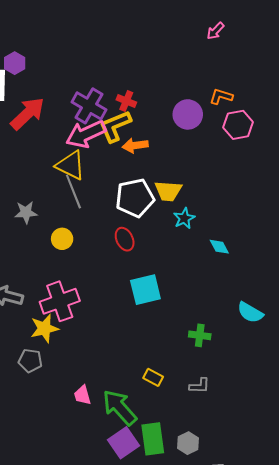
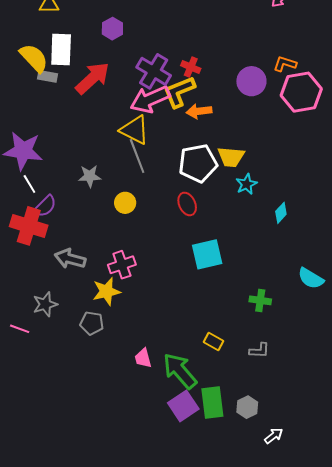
purple hexagon: (15, 63) -> (112, 29), moved
pink hexagon: (238, 125) -> (301, 92), size x1.4
cyan diamond: (219, 247) -> (281, 213), turned 70
pink cross: (60, 301) -> (122, 265), size x0.7

